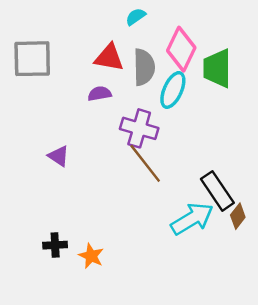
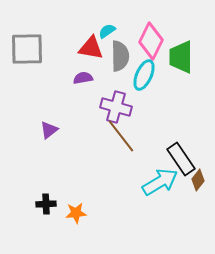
cyan semicircle: (136, 17) -> (107, 31), moved
purple triangle: (59, 156) -> (49, 130), turned 48
orange star: (91, 256) -> (76, 213), turned -30

